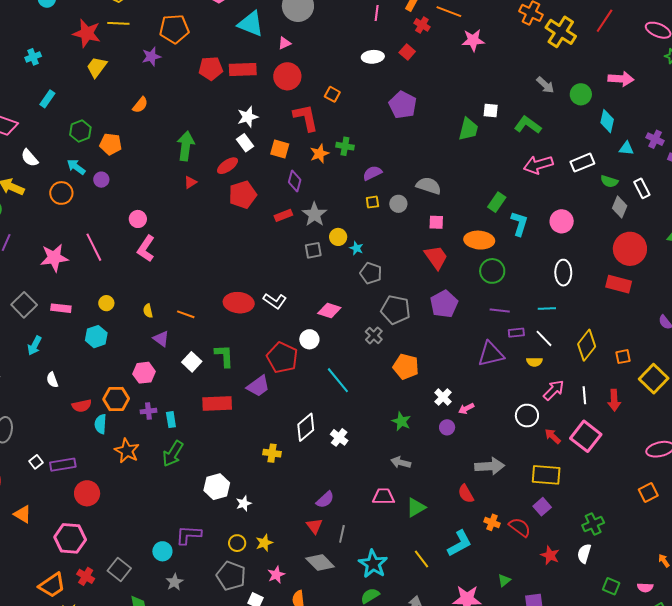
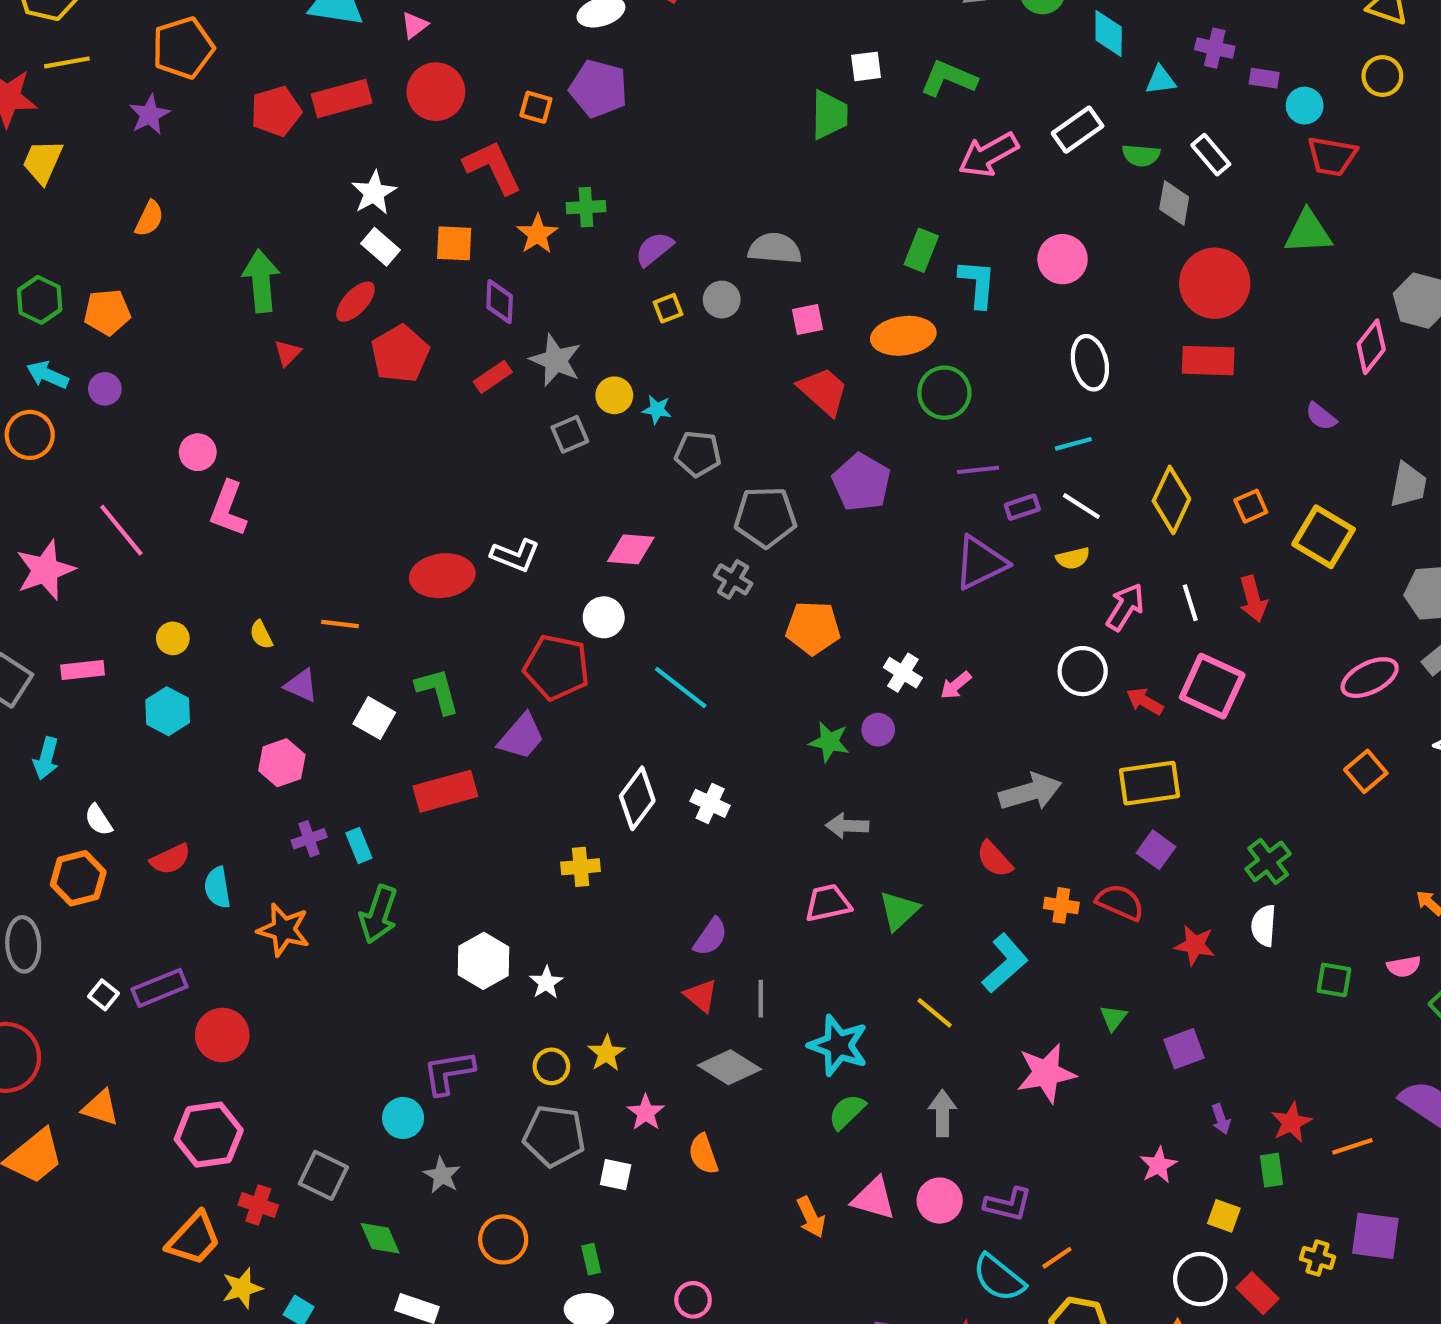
purple pentagon: (403, 105) -> (599, 89), moved
orange hexagon: (116, 399) -> (78, 878), moved
purple circle: (447, 427) -> (878, 730), moved

